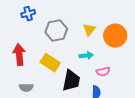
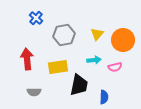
blue cross: (28, 14) -> (36, 18), turned -32
yellow rectangle: (50, 63) -> (58, 67), turned -42
pink semicircle: (103, 72) -> (115, 67), moved

